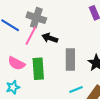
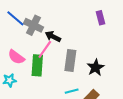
gray cross: (36, 18) -> (33, 25), moved
pink line: (31, 36) -> (45, 49), moved

